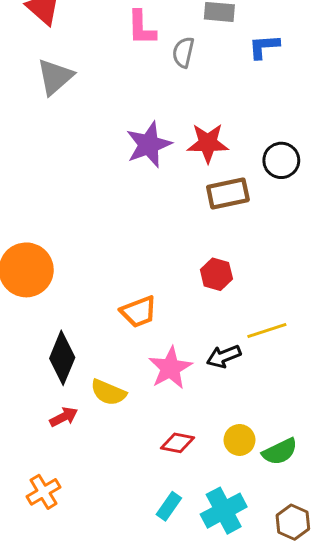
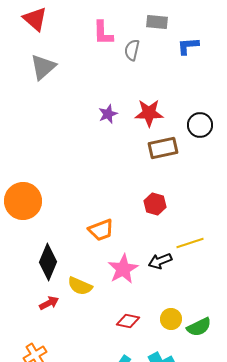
purple star: (149, 145) -> (108, 114), size x0.6

